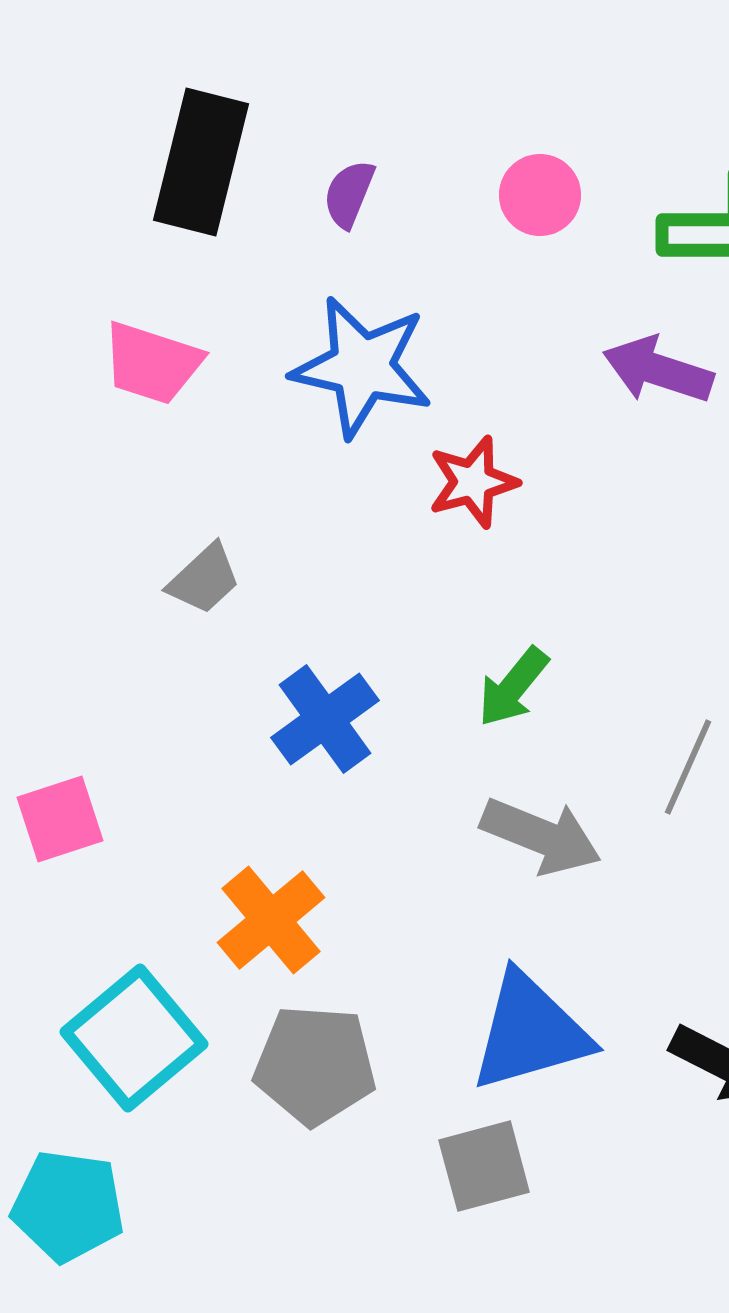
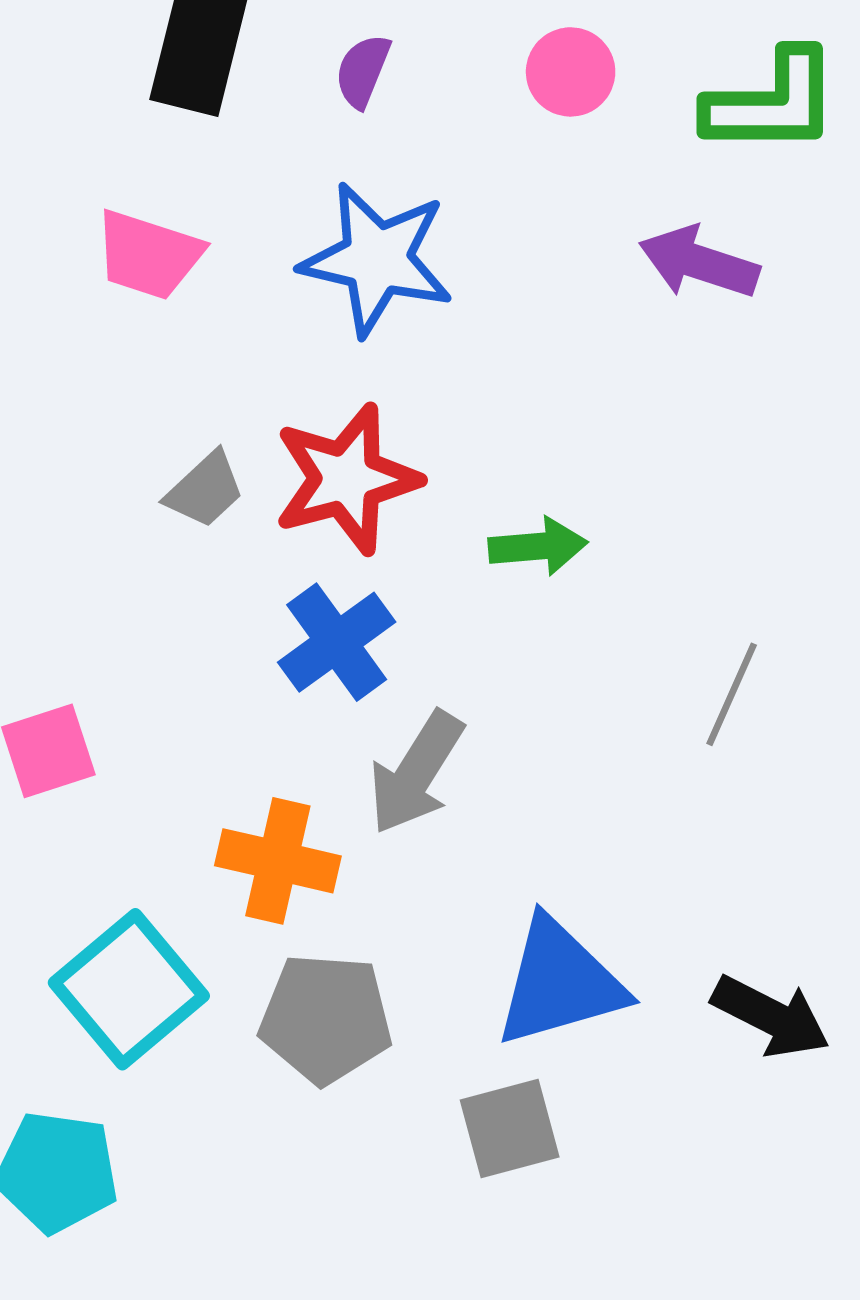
red star: (473, 482) -> (346, 479), moved, size x1.5
green arrow: (513, 687) -> (538, 546), moved, turned -134
gray arrow: (541, 836) -> (416, 773), moved, turned 100
orange cross: (271, 920) -> (278, 861), turned -37

